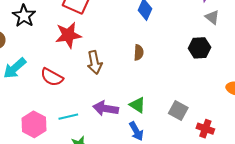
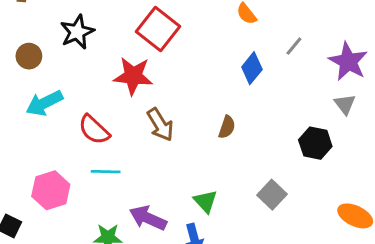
brown arrow: (94, 62) -> (160, 125), turned -35
purple arrow: (106, 108) -> (148, 218), moved
gray square: (178, 110) -> (272, 195), moved
cyan line: (68, 117) -> (106, 172), moved

